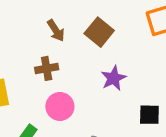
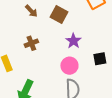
brown arrow: (56, 31) -> (31, 11), moved
pink circle: (60, 106) -> (69, 66), moved

